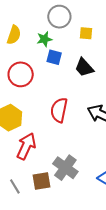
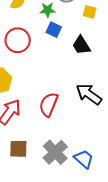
red semicircle: (59, 110) -> (49, 104), moved
gray cross: (65, 168) -> (55, 152), moved

